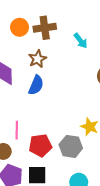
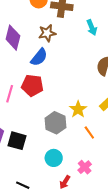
red pentagon: (40, 145) -> (32, 85), moved

